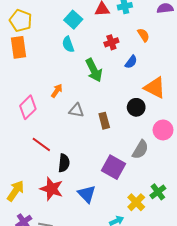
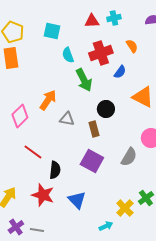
cyan square: (73, 20) -> (52, 31), moved, turned -30
red cross: (111, 42) -> (101, 53), size x1.6
cyan semicircle: (68, 44) -> (68, 55), moved
orange arrow: (57, 91) -> (48, 100), size x1.5
black circle: (136, 107) -> (106, 109), moved
purple square: (113, 167) -> (92, 161), moved

